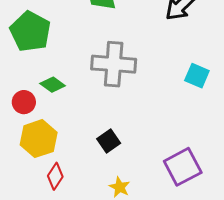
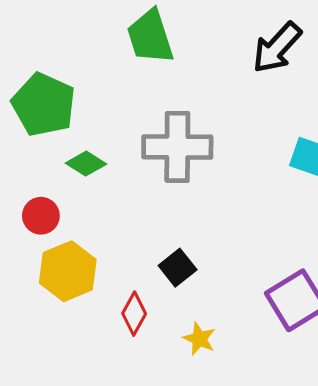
green diamond: (53, 85) -> (86, 164), moved
red diamond: (55, 176) -> (134, 314), moved

